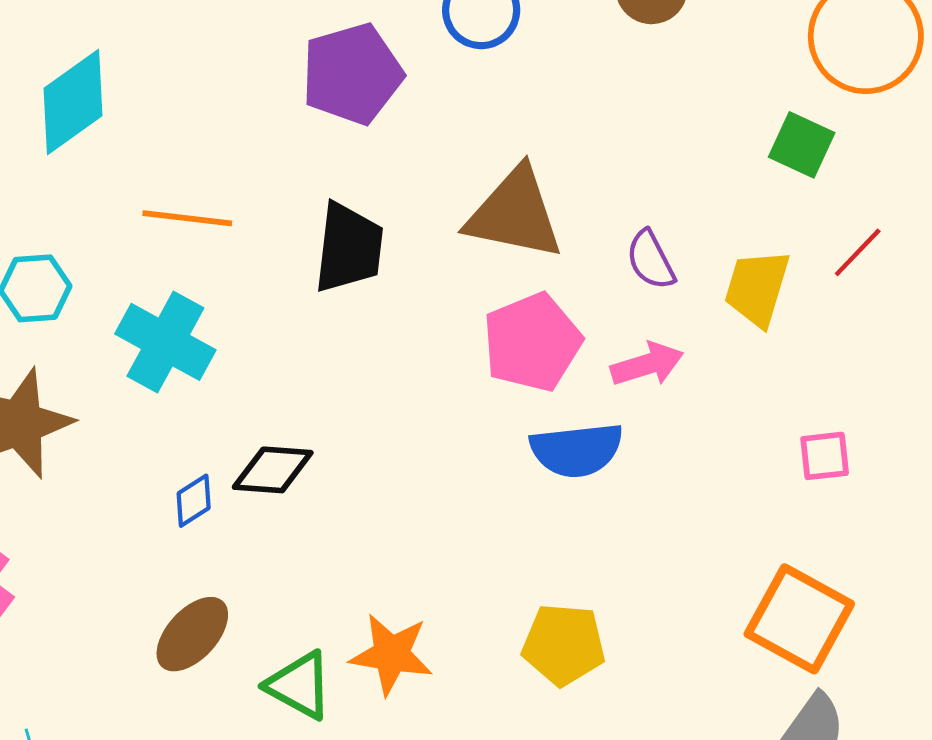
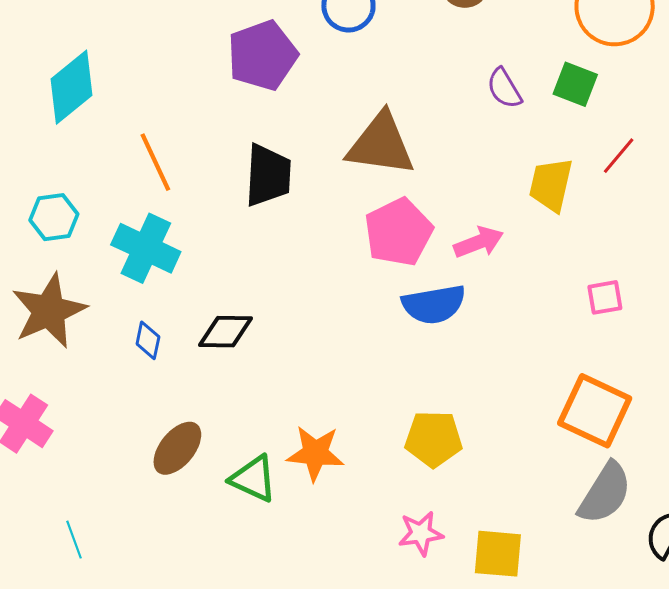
orange line: (187, 218) -> (155, 162), turned 62
purple semicircle: (651, 260) -> (504, 88), moved
blue diamond: (194, 501) -> (148, 340), moved, turned -42

